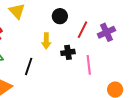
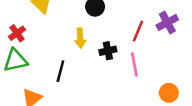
red line: (83, 30) -> (138, 31), moved
purple cross: (106, 32) -> (167, 22), moved

